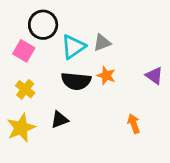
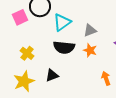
gray triangle: (102, 43) -> (90, 30), moved
pink square: (24, 51) -> (20, 17), moved, turned 35
orange star: (106, 76) -> (90, 50), moved

